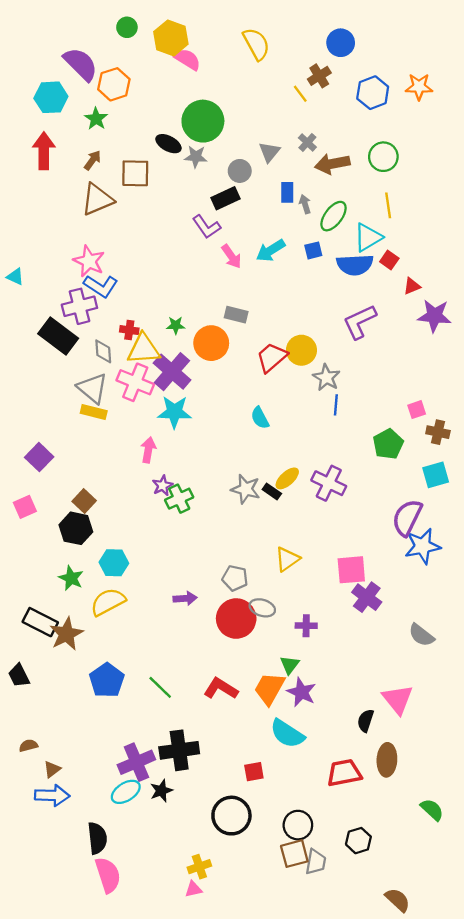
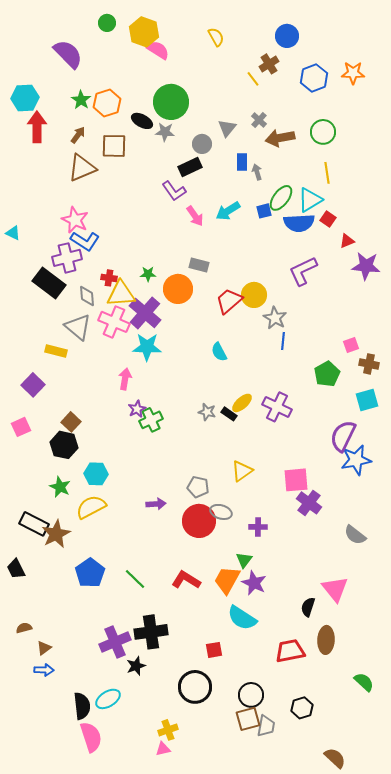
yellow semicircle: (256, 44) -> (216, 37), size x0.7
orange hexagon: (114, 84) -> (107, 103), moved
cyan hexagon: (51, 97) -> (25, 98), moved
green ellipse: (334, 216) -> (281, 198), moved
yellow rectangle: (94, 412) -> (56, 351), moved
gray star: (246, 489) -> (207, 412), size x0.7
cyan ellipse: (126, 792) -> (108, 699), moved
blue arrow: (52, 795) -> (44, 670), size x0.7

